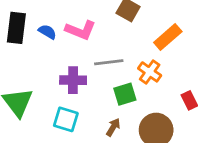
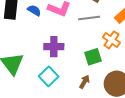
gray line: (109, 62) -> (89, 18), moved
cyan square: (66, 119) -> (49, 76), turned 30

